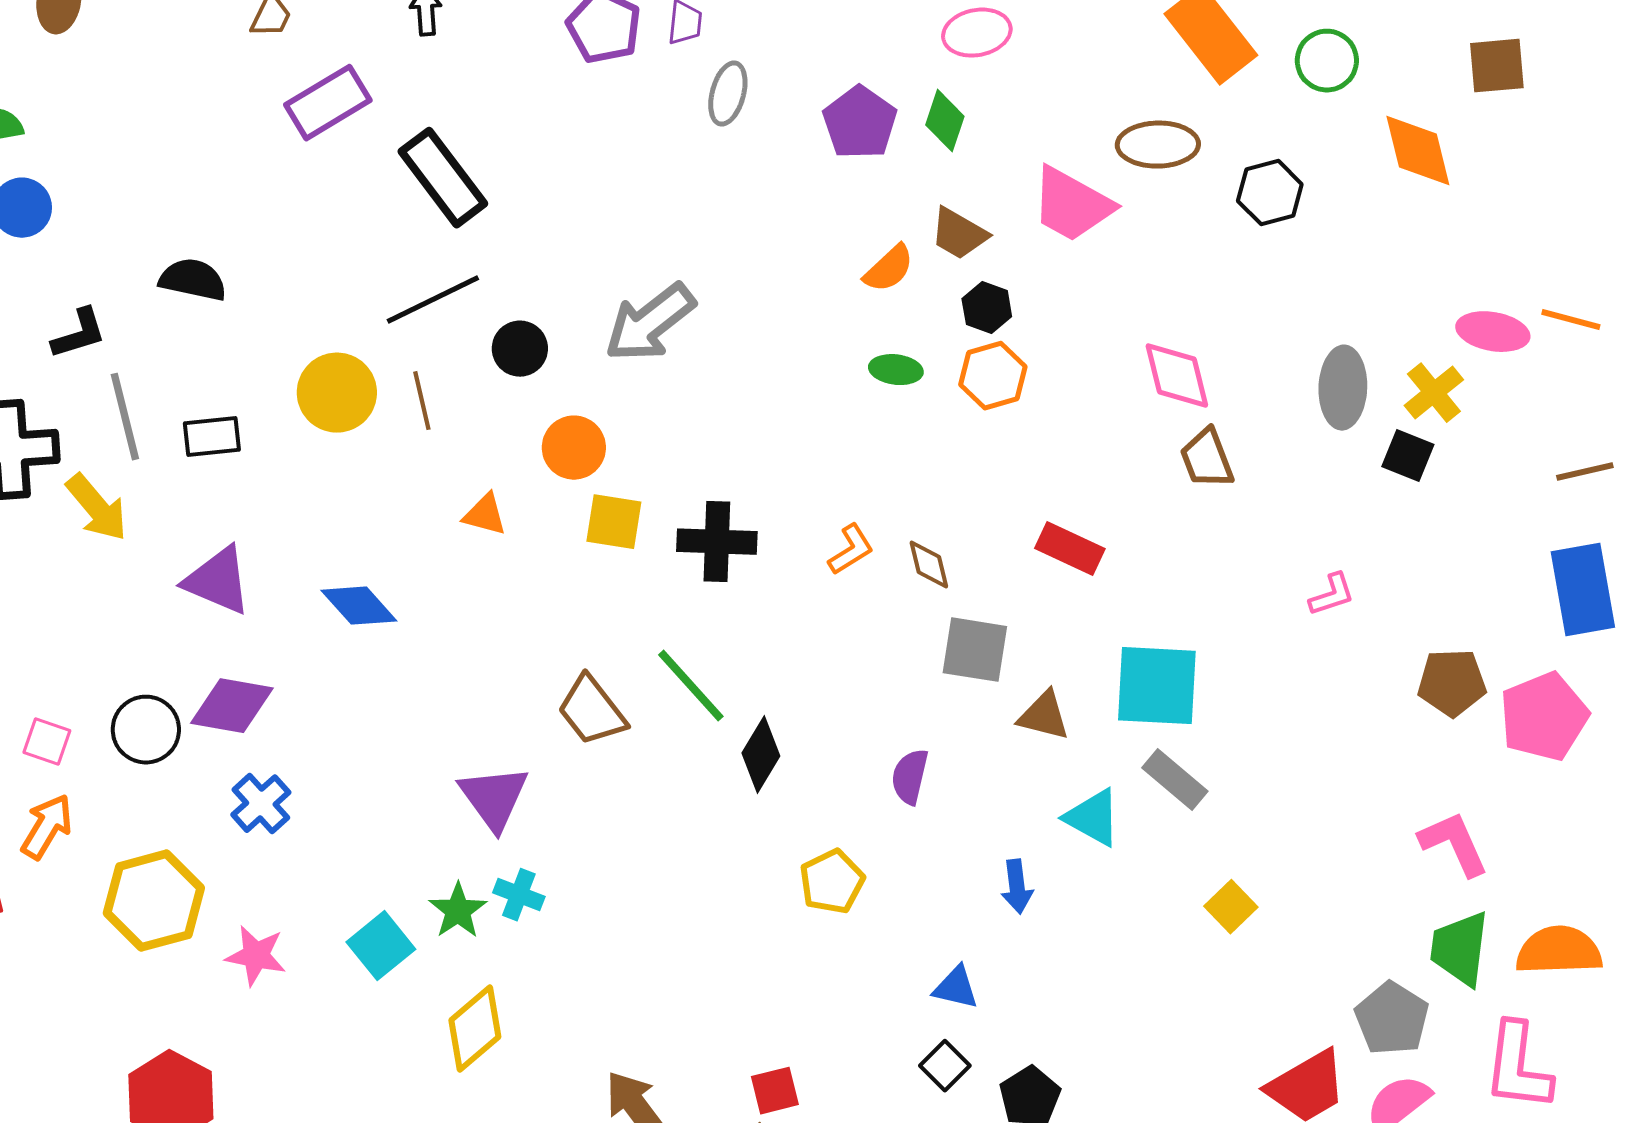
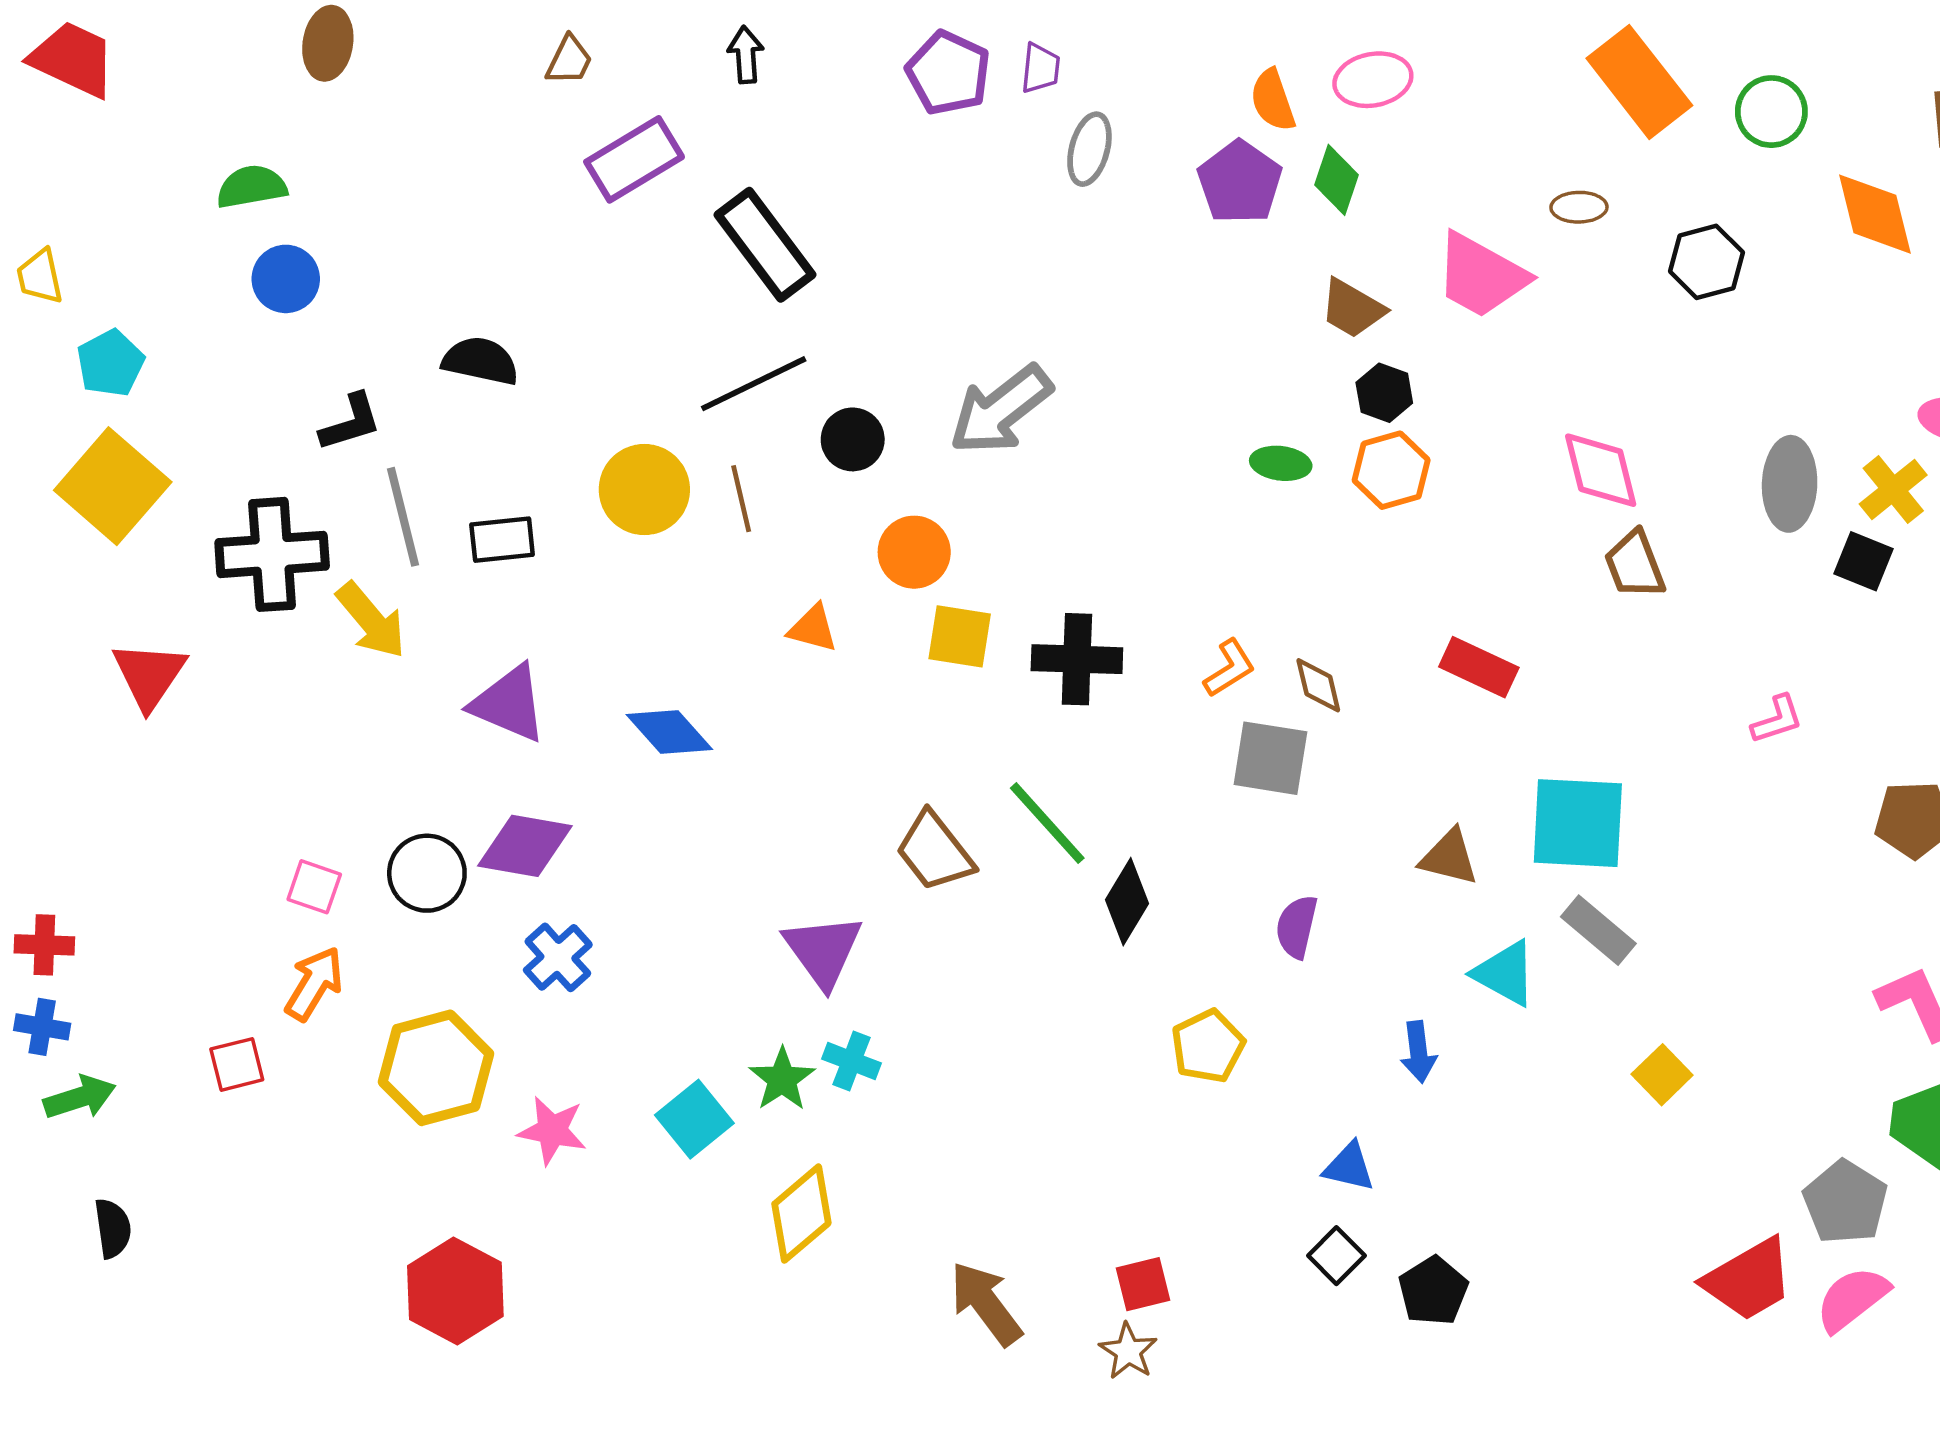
brown ellipse: (1158, 145) -> (1579, 207), size x0.6
orange semicircle: (889, 269) -> (1273, 100), moved, turned 114
gray square: (975, 650) -> (1270, 758), moved

